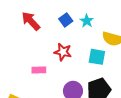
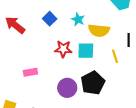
cyan star: (87, 21) -> (78, 19), moved
red star: (63, 52) -> (63, 49), moved

